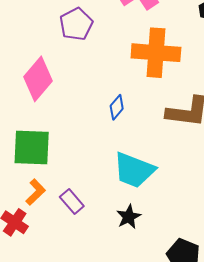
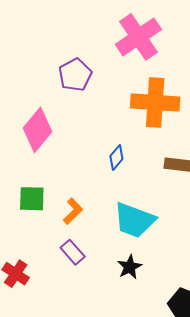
green square: (32, 148) -> (32, 199), size x0.7
orange L-shape: (36, 192) -> (73, 211), moved

